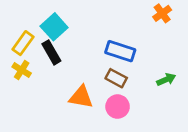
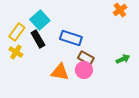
blue rectangle: (120, 51) -> (71, 38), moved
pink circle: (118, 107) -> (84, 70), moved

